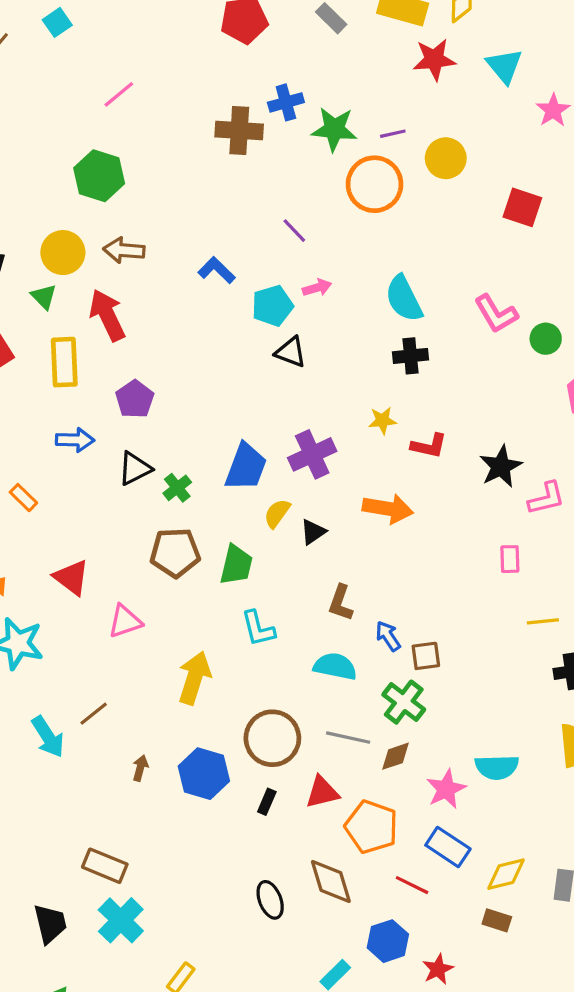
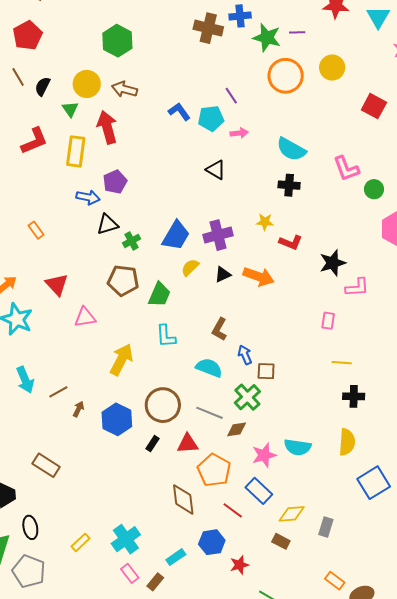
purple line: (393, 134) -> (297, 32), moved
cyan semicircle: (404, 299) -> (291, 149), turned -44
cyan pentagon: (272, 306) -> (211, 118), moved
blue arrow: (75, 440) -> (88, 197), moved
black triangle: (313, 532) -> (223, 274), moved
brown line: (94, 714) -> (58, 392), moved
black ellipse: (270, 900) -> (30, 527), moved
cyan cross: (121, 920) -> (126, 539), moved

